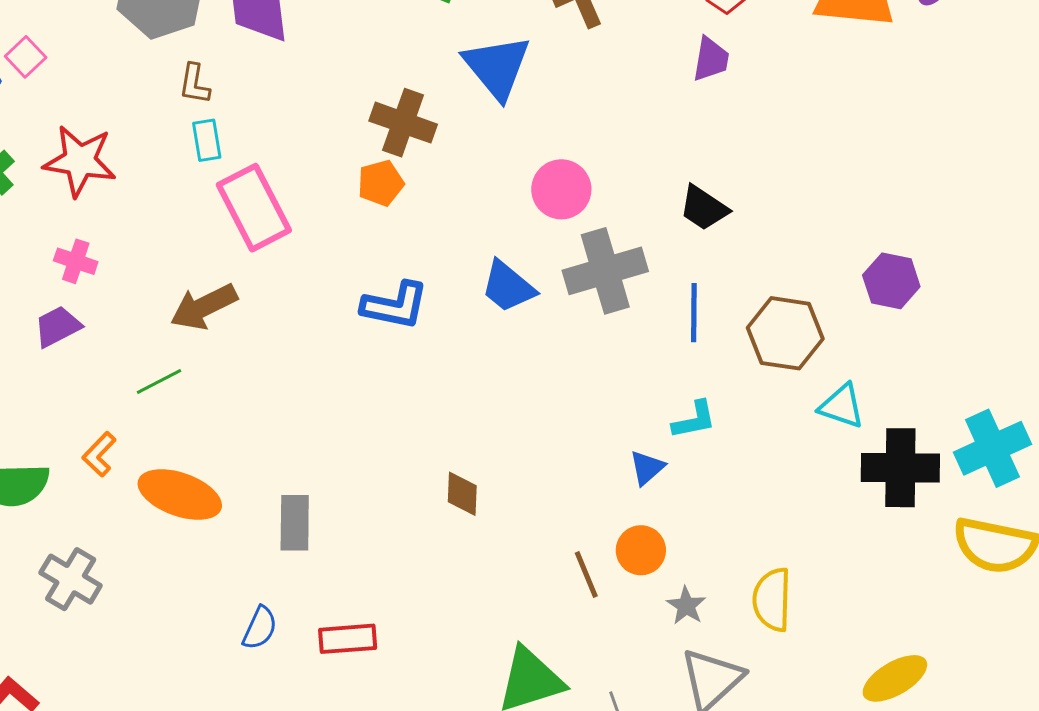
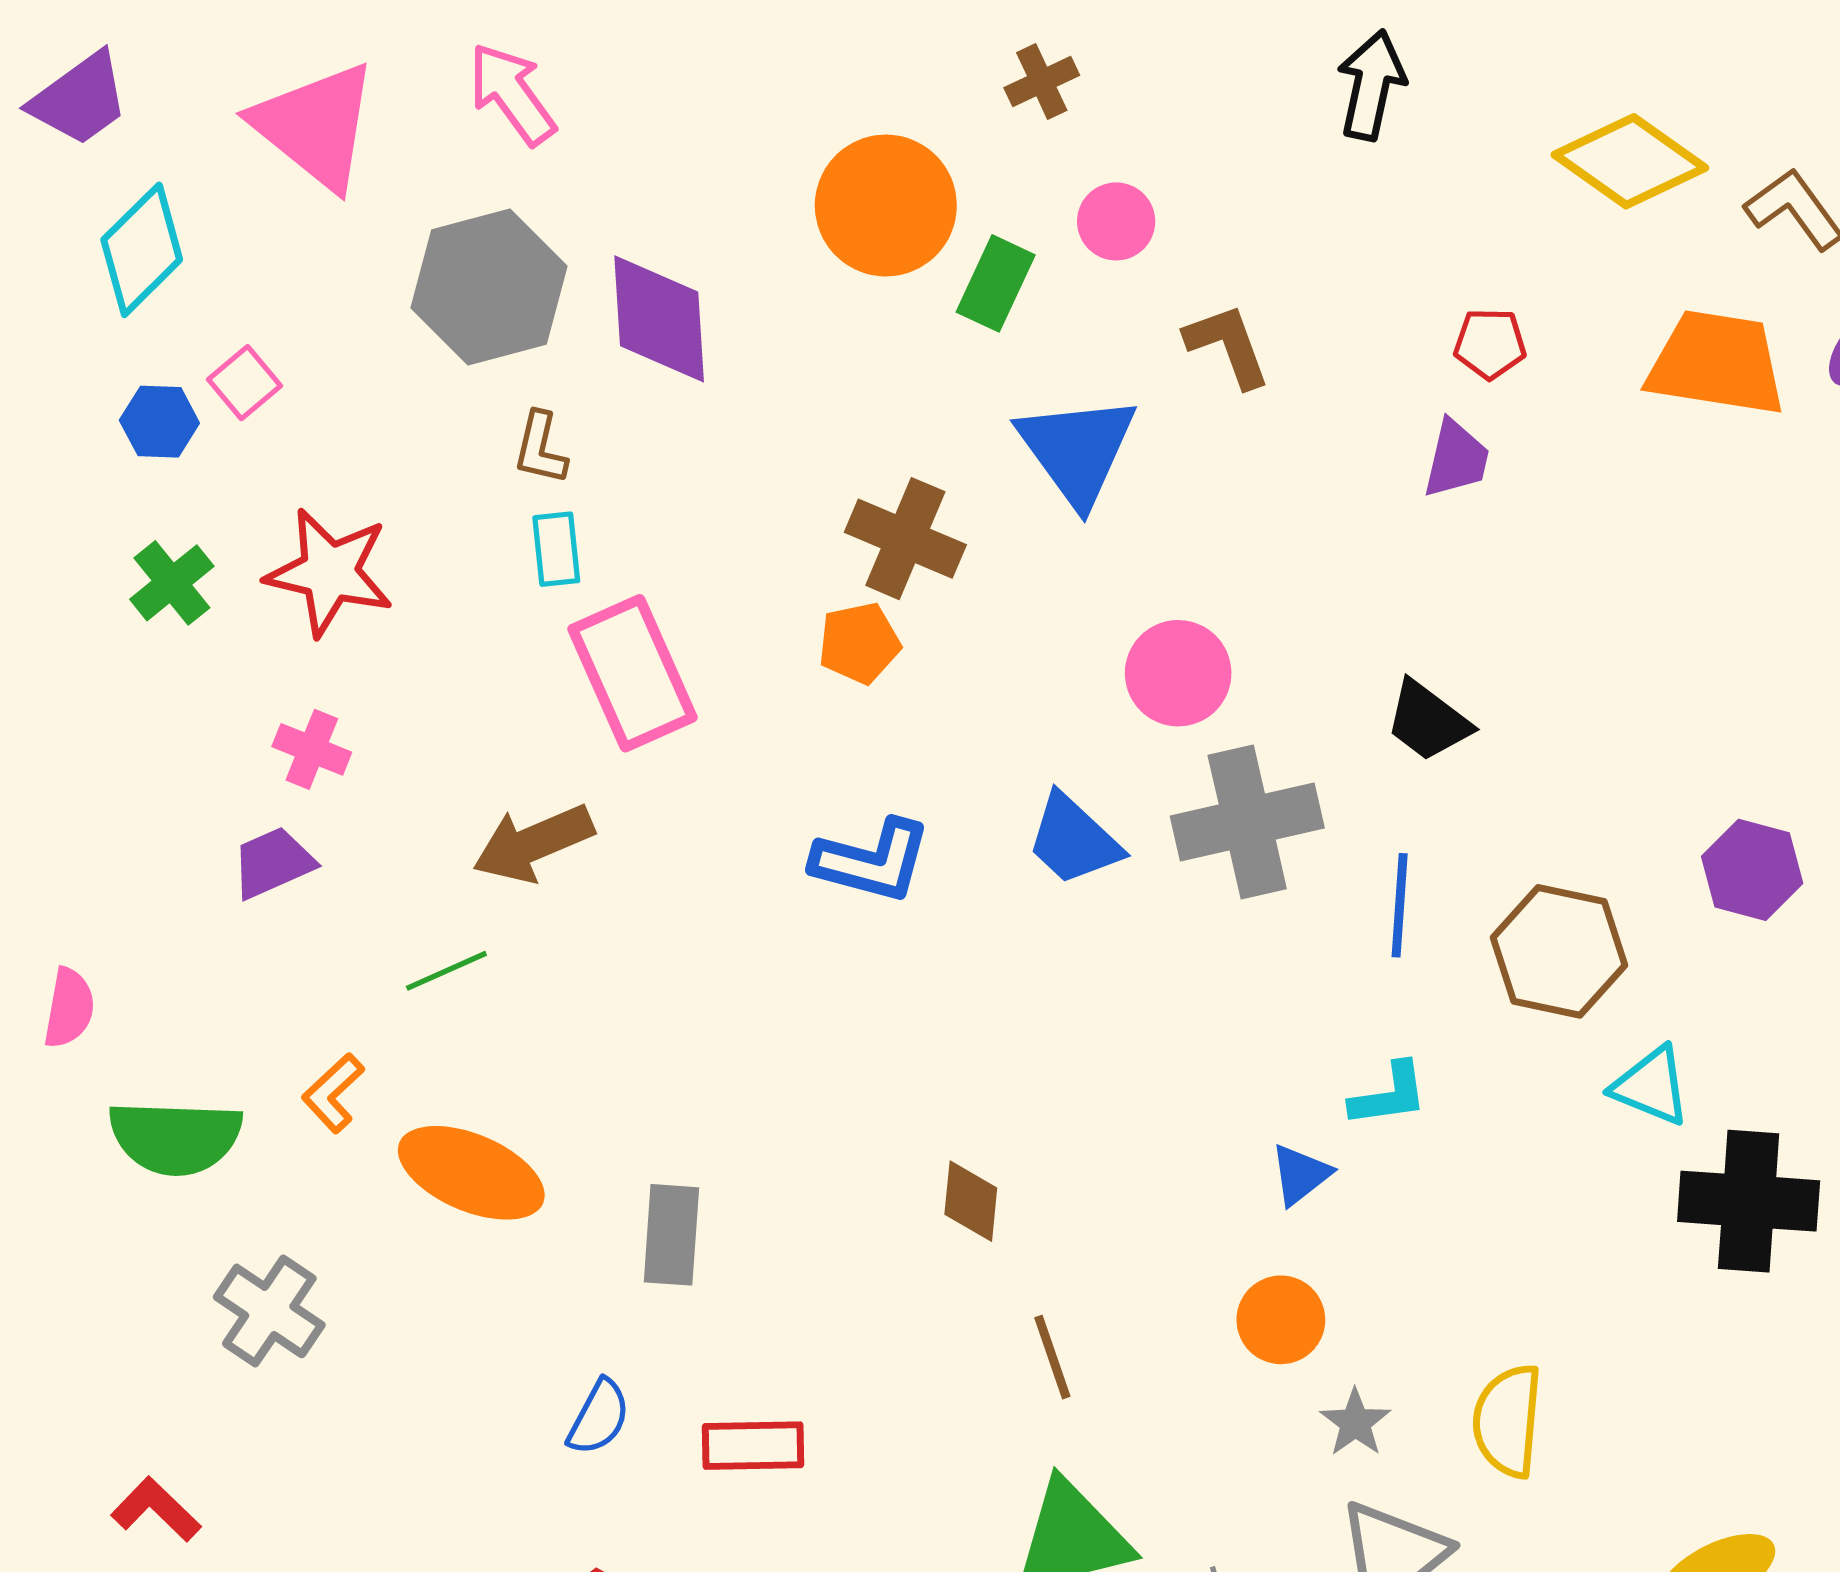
brown line: (586, 575) -> (1052, 1357), moved

